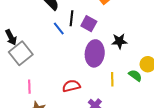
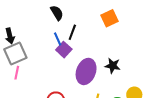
purple square: (89, 24) -> (64, 50), moved
pink line: (29, 87) -> (17, 73), moved

